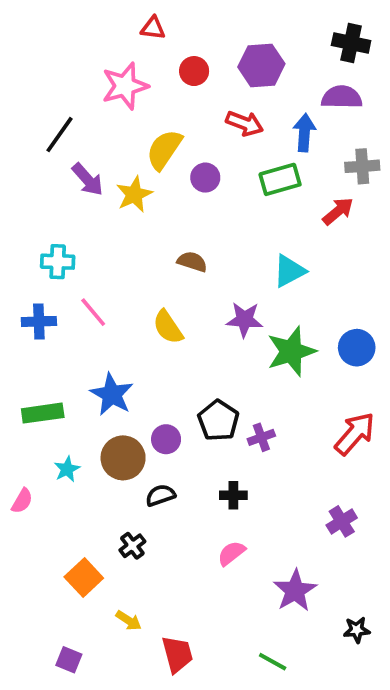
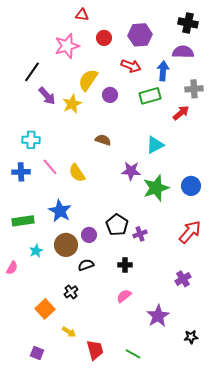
yellow semicircle: (168, 327) -> (77, 173), moved
green line: (273, 662) -> (133, 354), moved

